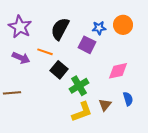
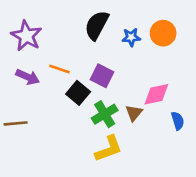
black semicircle: (60, 29) -> (97, 25), moved
purple square: (87, 45) -> (102, 76), moved
blue semicircle: (128, 99) -> (178, 121), moved
brown triangle: (105, 105) -> (134, 113), moved

